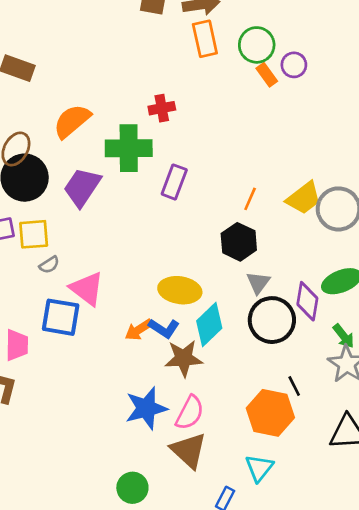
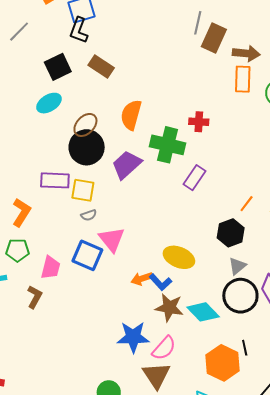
orange semicircle: (72, 121) -> (131, 115), turned -48
cyan diamond: (209, 324) -> (203, 312), moved, turned 76

